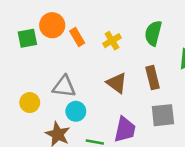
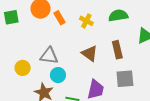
green semicircle: (153, 33) -> (118, 16), turned 66
green square: (27, 38) -> (11, 17), moved
yellow cross: (112, 41) -> (86, 21), turned -32

